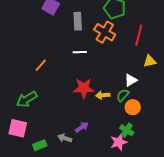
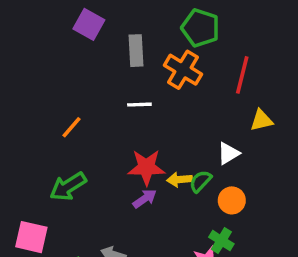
green semicircle: (123, 95) -> (200, 181), moved
green arrow: (27, 99) -> (68, 186), moved
purple arrow: (82, 127) -> (145, 199), moved

